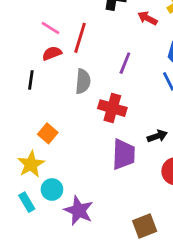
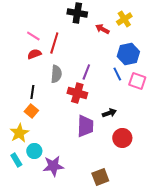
purple line: (125, 63) -> (86, 72), moved
black line: (31, 80) -> (32, 92), moved
purple star: (79, 211) -> (53, 166), turned -30

